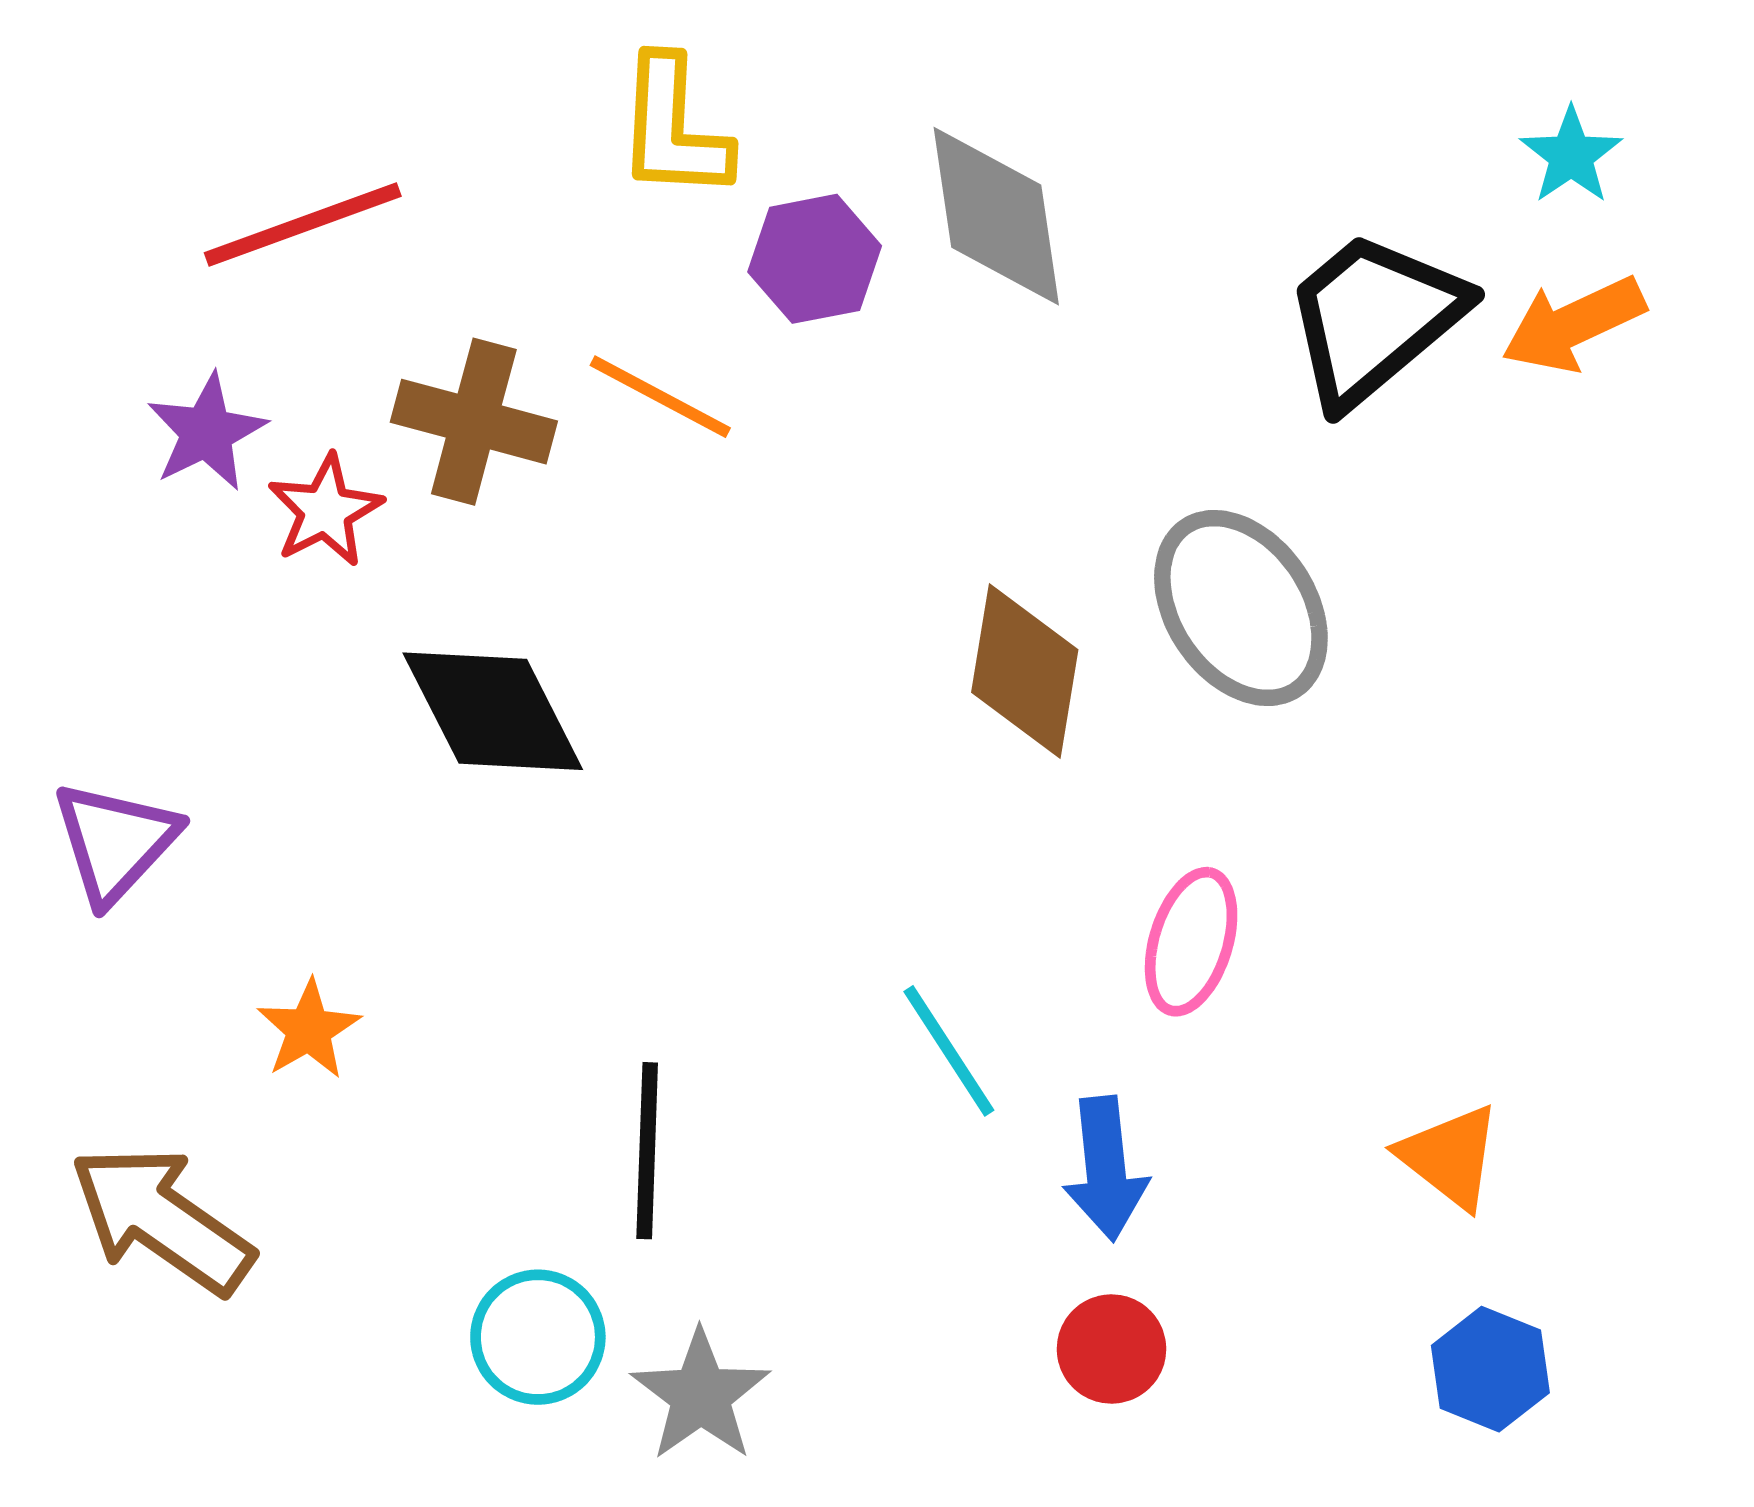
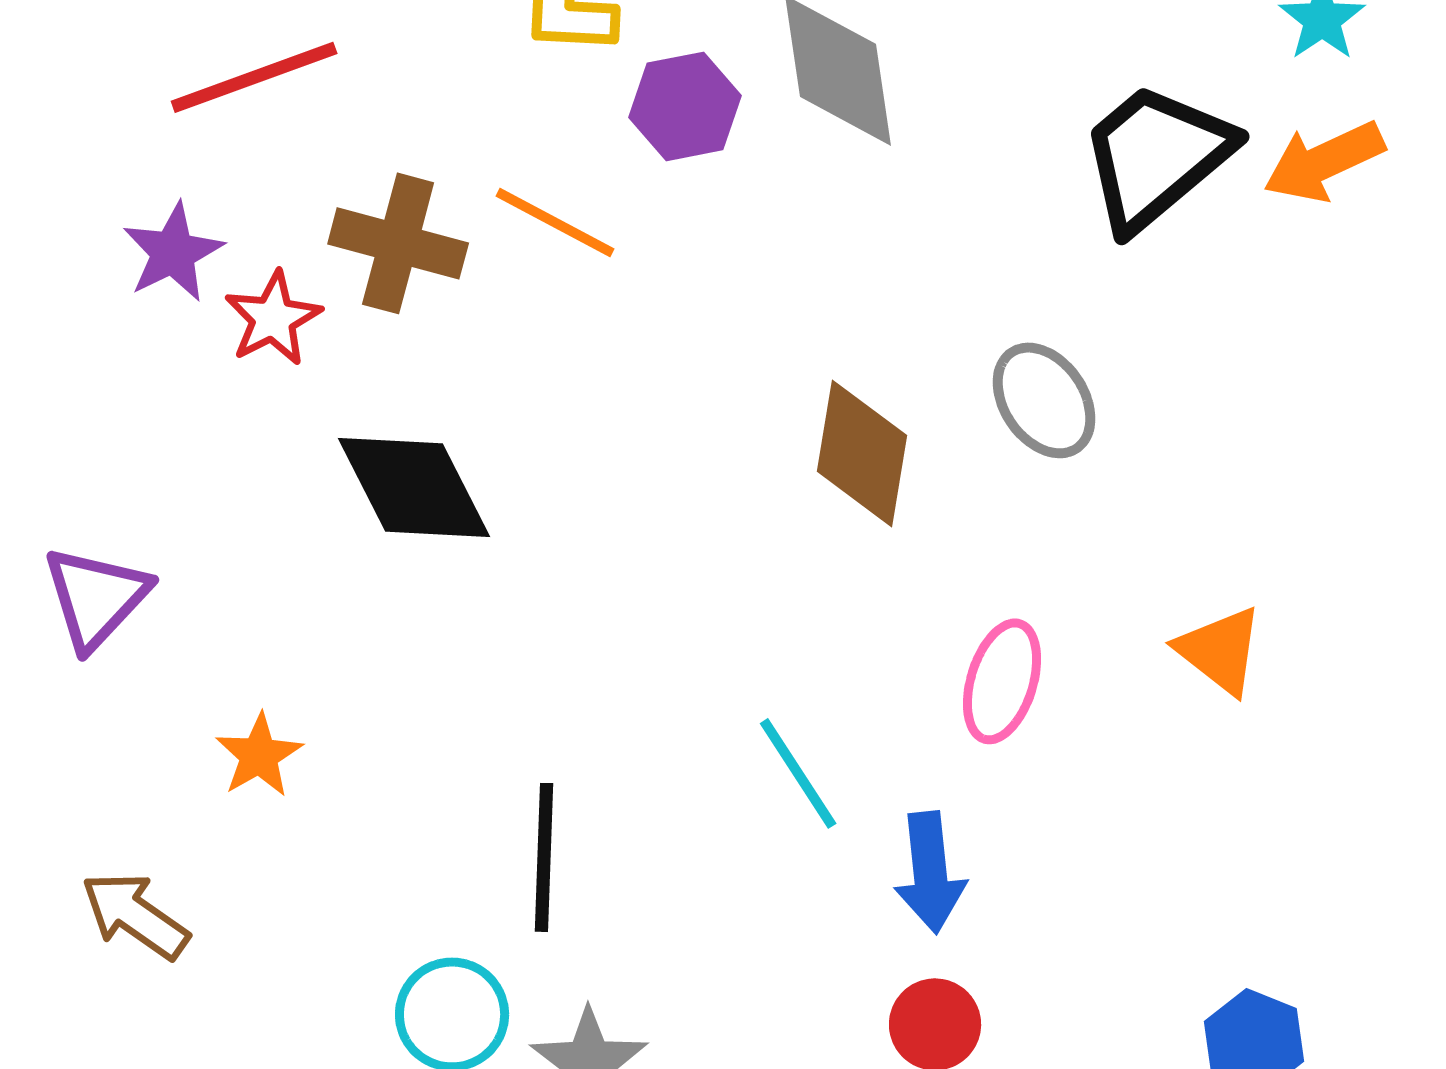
gray ellipse: (1241, 608) -> (1044, 400), size x0.7
orange triangle: (1450, 1157) -> (1220, 650), moved
brown arrow: (161, 1220) -> (135, 915), size x0.7

